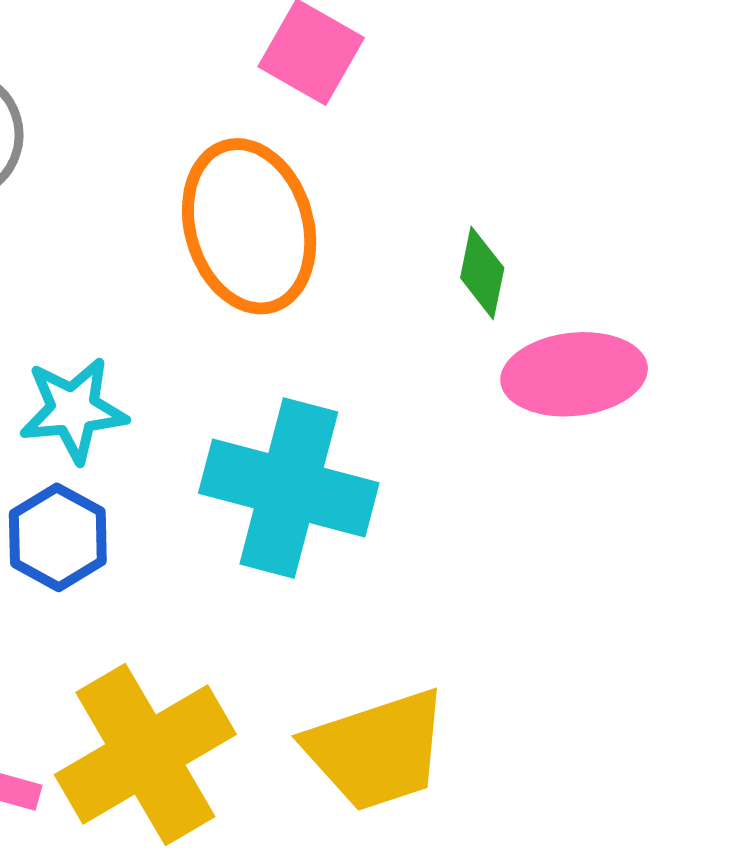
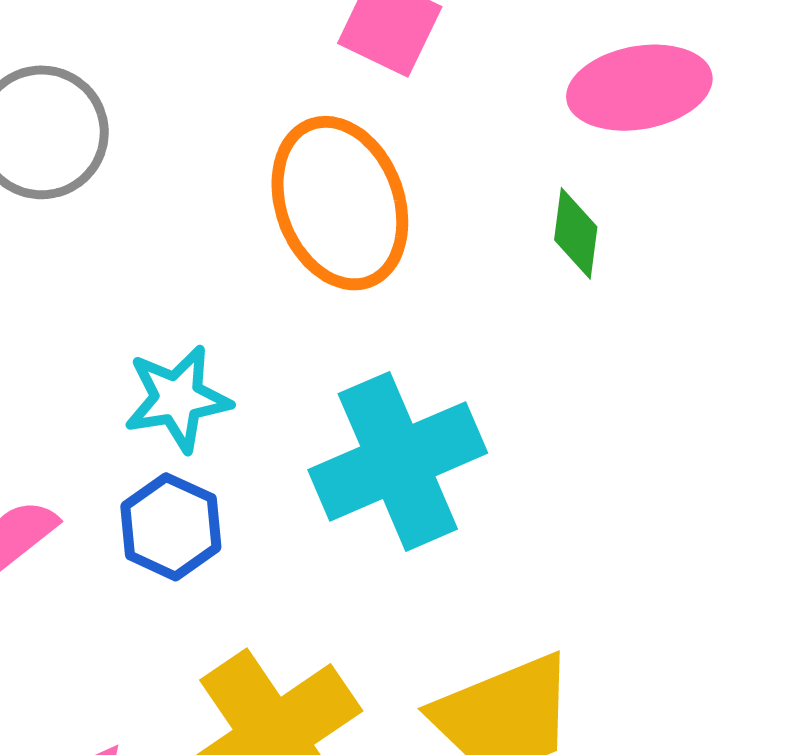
pink ellipse: (574, 374) -> (639, 88), moved
cyan cross: (289, 488) -> (398, 461), turned -34

